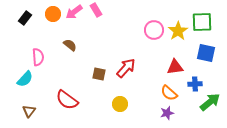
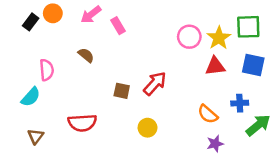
pink rectangle: (96, 10) -> (118, 26), moved
orange circle: (53, 14) -> (53, 13), moved
red triangle: (175, 67) -> (215, 66), moved
red semicircle: (67, 100) -> (82, 123), turned -40
purple star: (167, 113) -> (215, 144), moved

